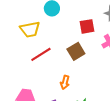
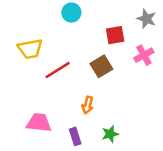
yellow trapezoid: (30, 29) -> (30, 49), moved

